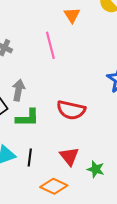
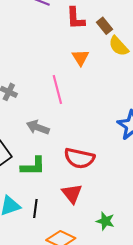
gray arrow: (18, 90) -> (38, 127), moved, turned -80
red triangle: (69, 156) -> (72, 194), moved

